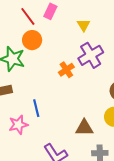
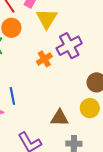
yellow triangle: (84, 25) -> (47, 19), moved, size x1.6

